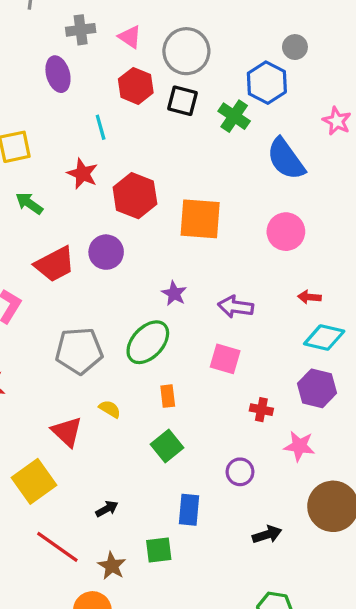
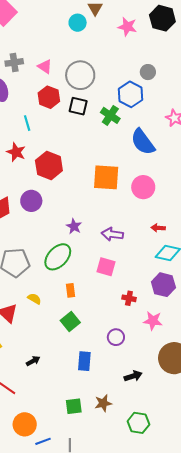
orange square: (200, 219) -> (106, 177), moved
green square: (159, 550) -> (74, 406), moved
brown star: (112, 566) -> (103, 403), moved, turned 30

